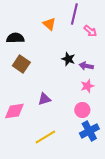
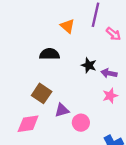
black semicircle: (15, 38) -> (49, 54), moved
brown square: (21, 64) -> (42, 93), moved
pink circle: (82, 110) -> (81, 123), moved

